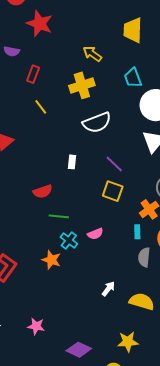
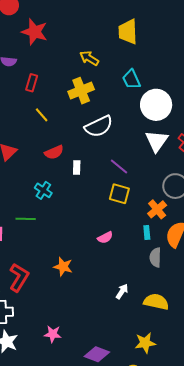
red semicircle: (43, 191) -> (54, 152), moved
green line: (59, 216) -> (26, 219), moved
cyan cross: (69, 240) -> (43, 190), moved

